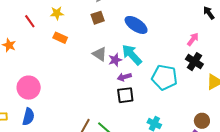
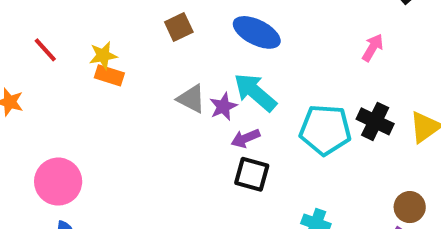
yellow star: (57, 13) -> (103, 55), moved
black cross: (194, 62) -> (375, 121), moved
black square: (125, 95) -> (252, 174), turned 30

